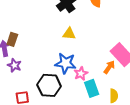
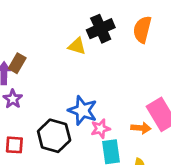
yellow triangle: (69, 34) -> (77, 46), moved
orange arrow: (109, 67) -> (141, 128), turned 48

